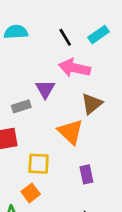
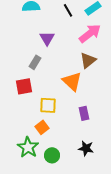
pink arrow: (74, 68) -> (90, 33), moved, turned 130
purple triangle: (45, 89) -> (47, 38), moved
gray rectangle: (21, 106) -> (35, 62), turned -40

